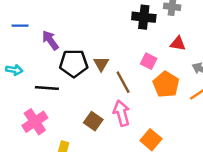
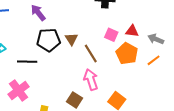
purple arrow: (50, 40) -> (38, 13), moved
red triangle: (178, 44) -> (132, 31), moved
brown square: (93, 121) -> (75, 100), moved

